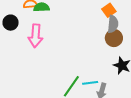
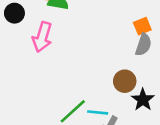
brown circle: (114, 38) -> (125, 81), moved

